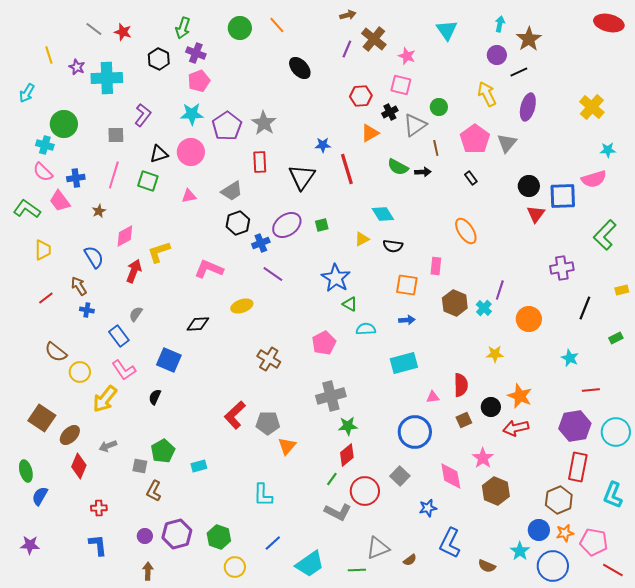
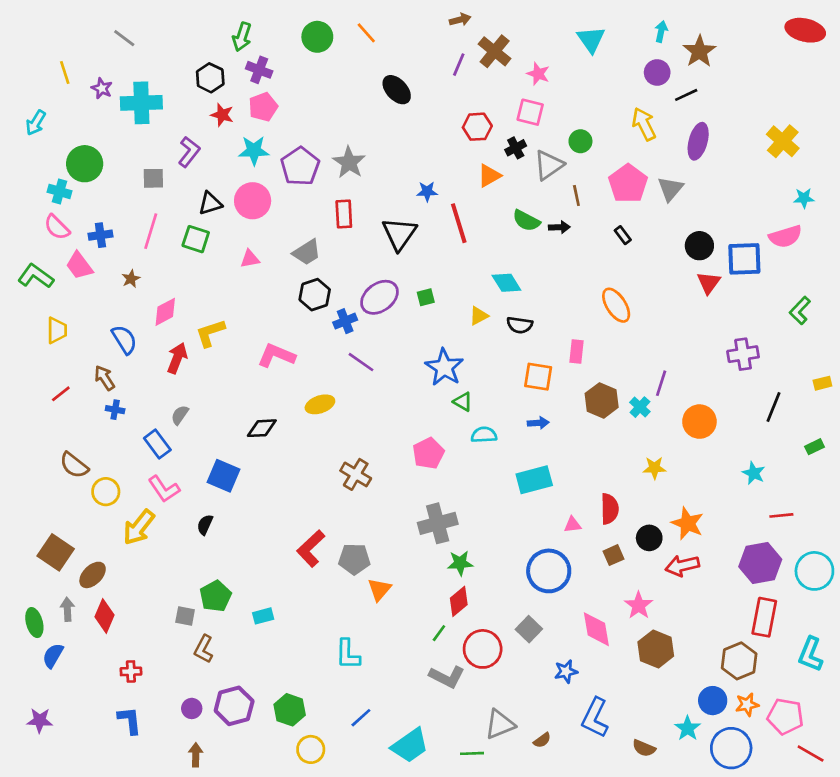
red star: (123, 32) -> (222, 115), moved
green L-shape: (605, 235) -> (800, 310), size x0.7
gray arrow: (108, 446) -> (67, 609), moved, turned 108

